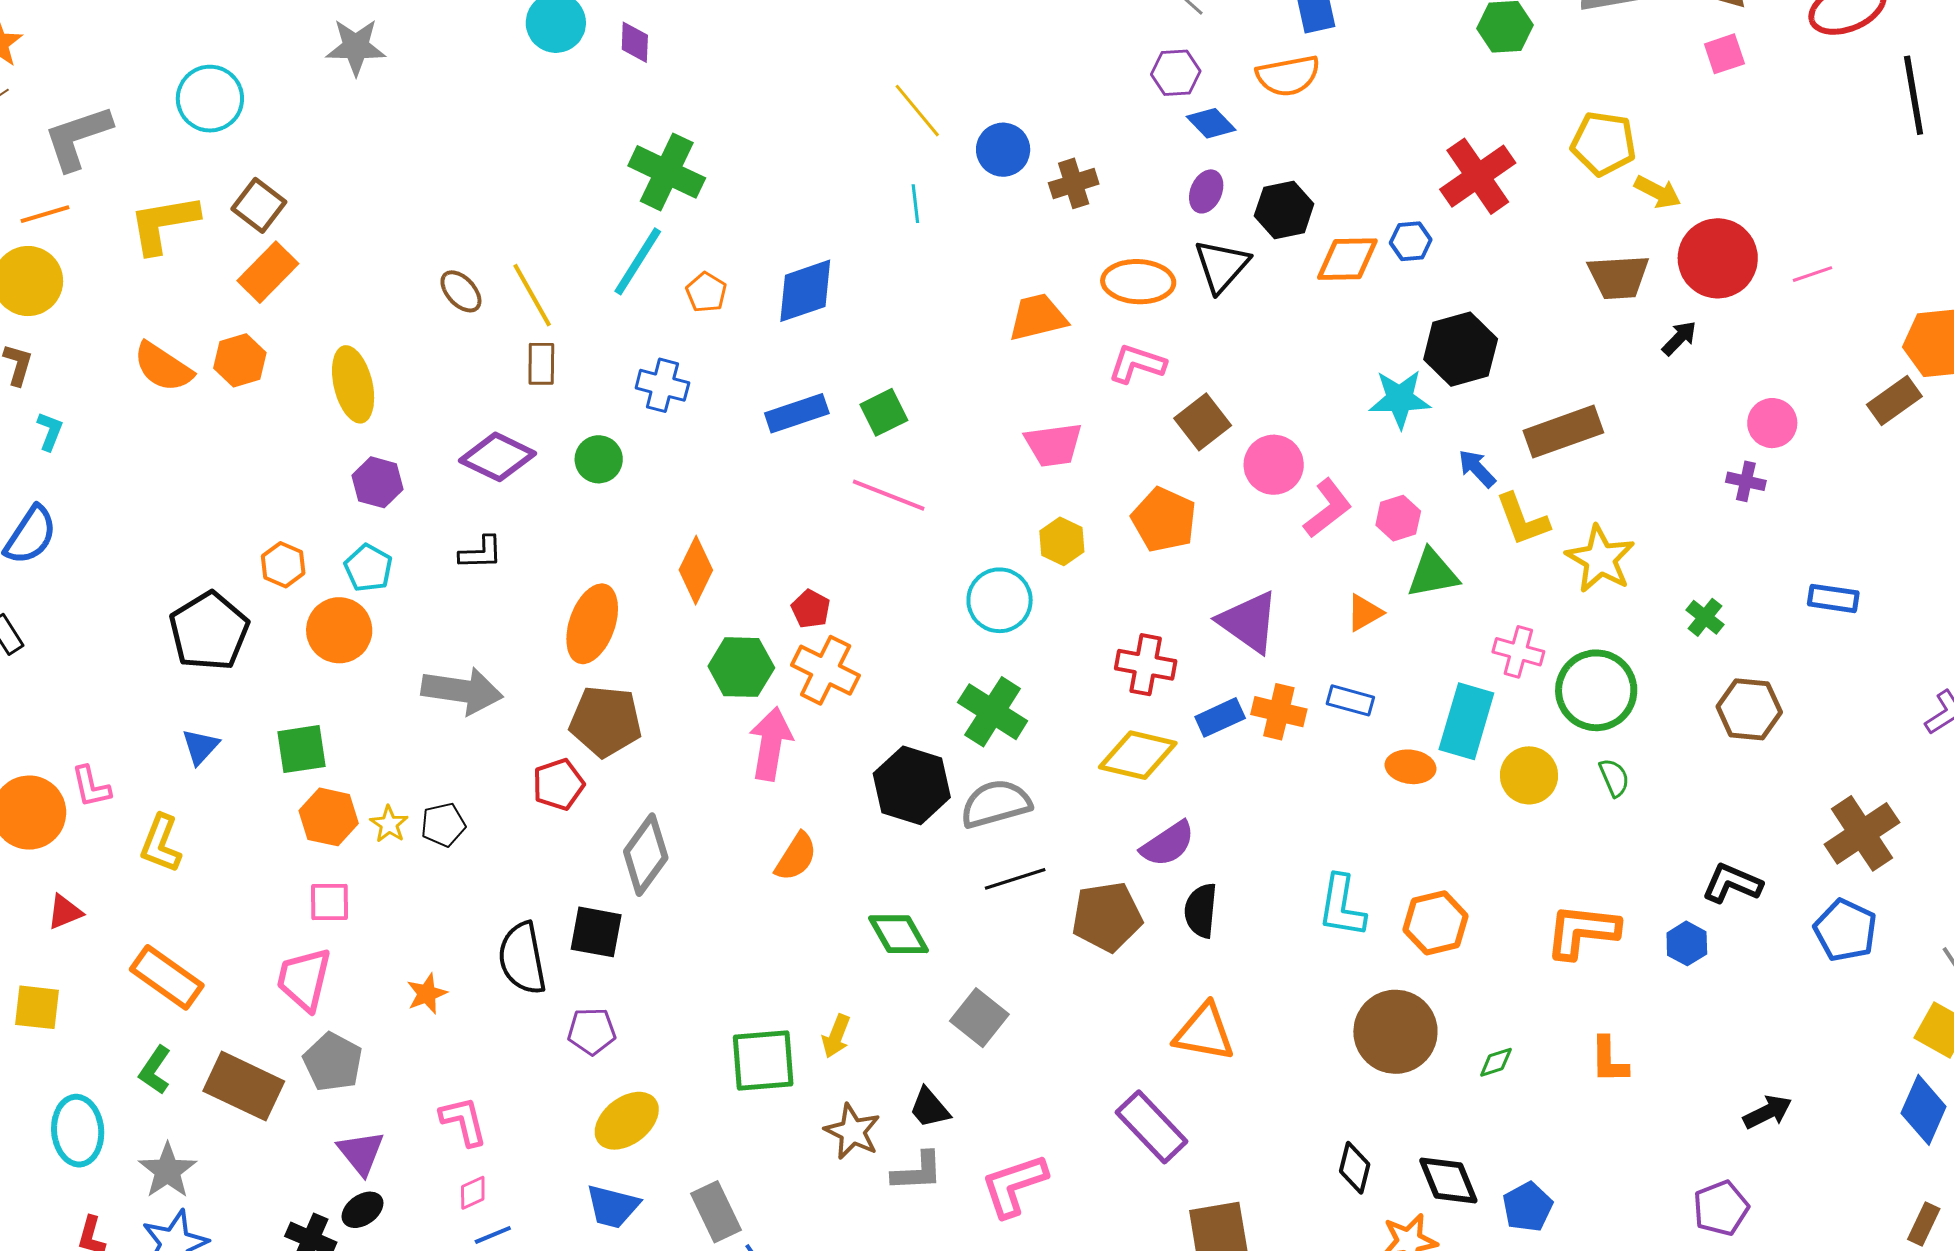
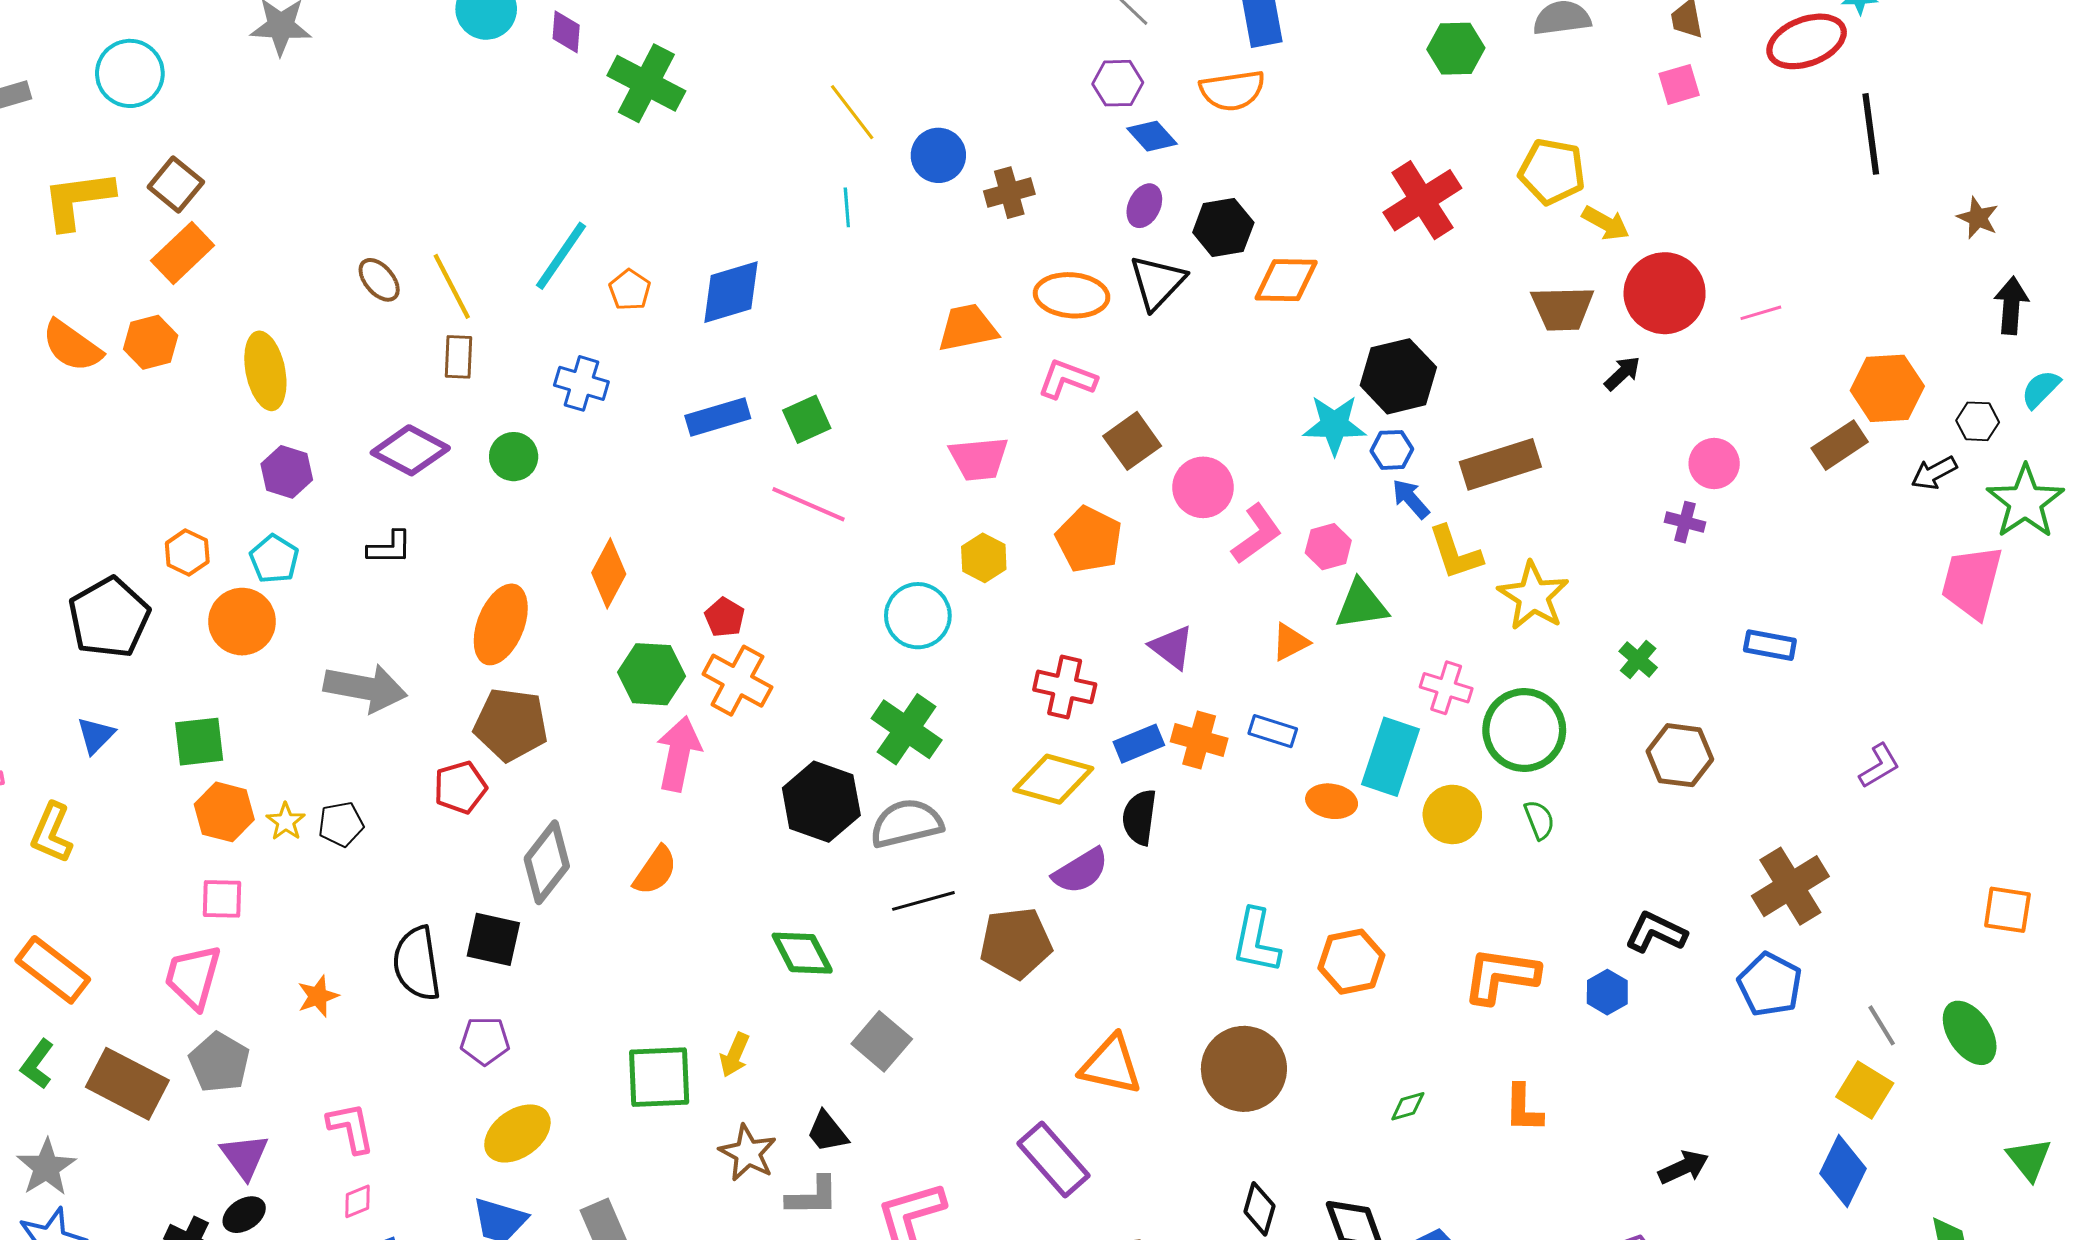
green cross: (667, 172) -> (646, 83), moved
blue hexagon: (1411, 241) -> (1392, 450), moved
purple triangle: (1249, 622) -> (1172, 647), size x0.7
orange semicircle: (796, 857) -> (655, 871), moved
black semicircle: (1201, 910) -> (1139, 817), moved
brown circle: (1395, 1032) -> (1244, 1069), moved

